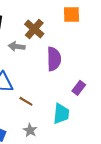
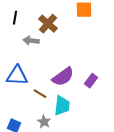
purple semicircle: (54, 59) -> (63, 77), moved, turned 55
cyan trapezoid: (61, 114) -> (62, 106), moved

